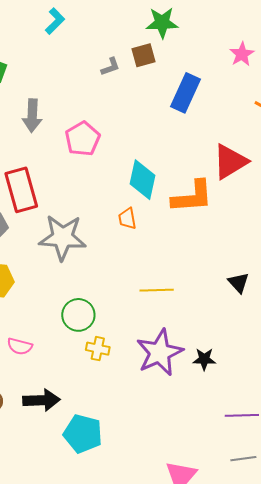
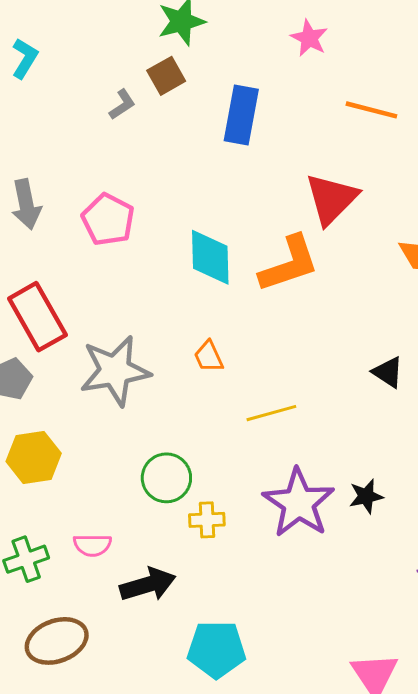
orange trapezoid: (127, 219) -> (209, 357), moved
black arrow: (41, 400) -> (148, 585), moved

